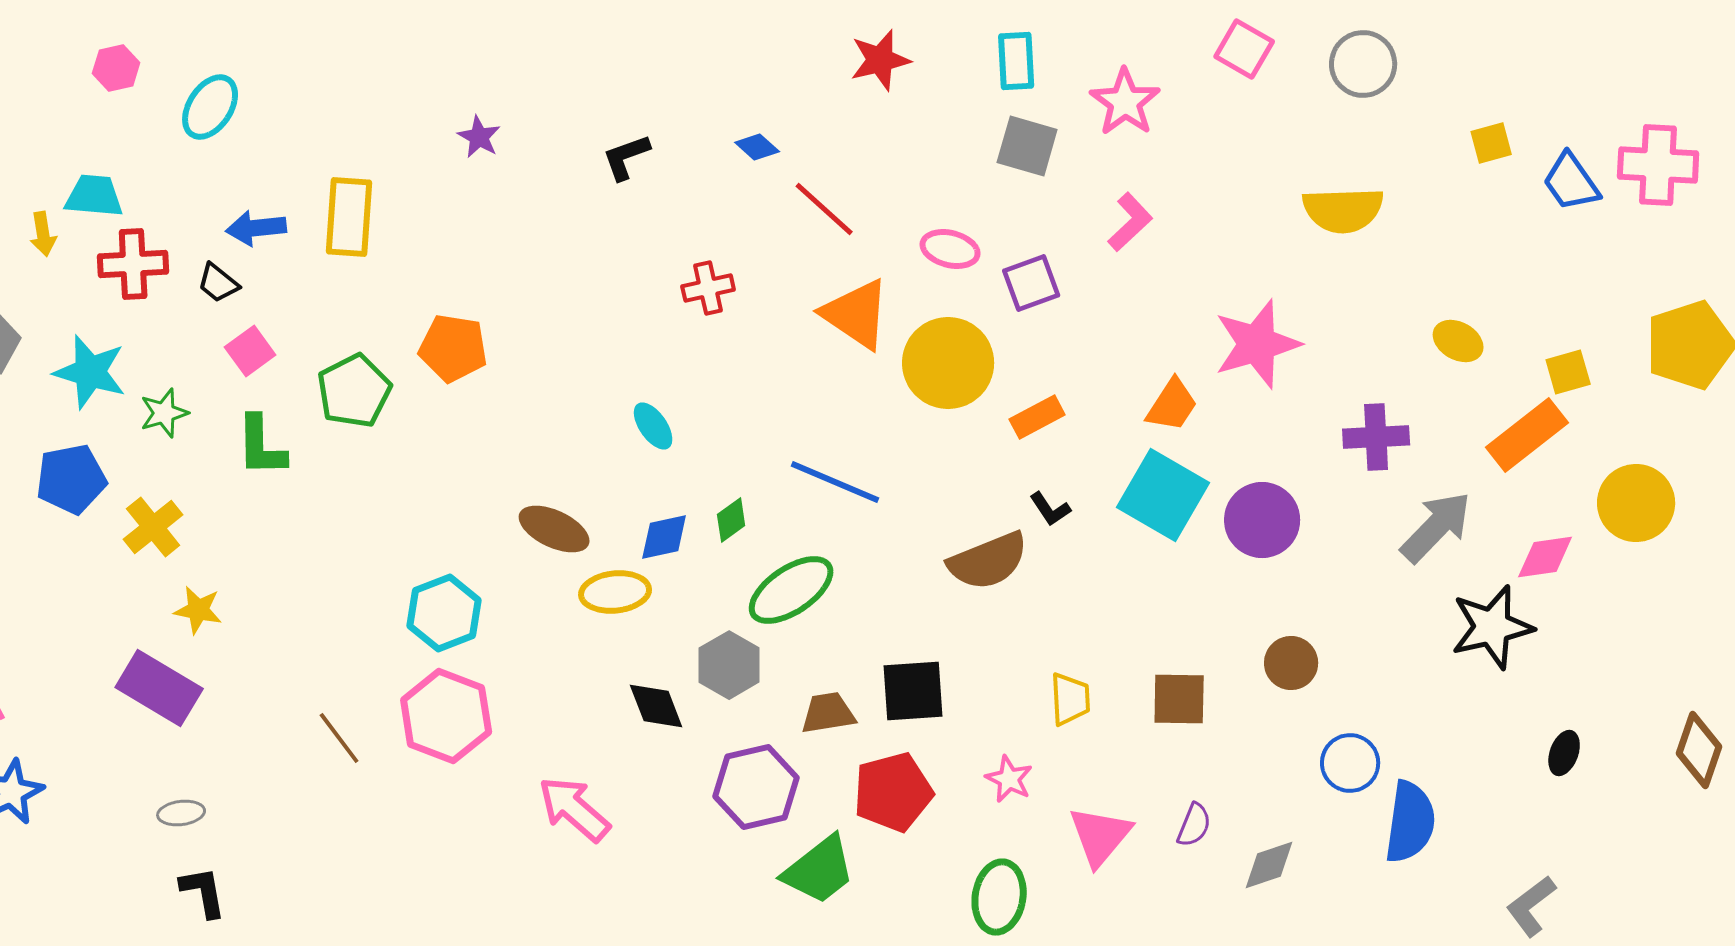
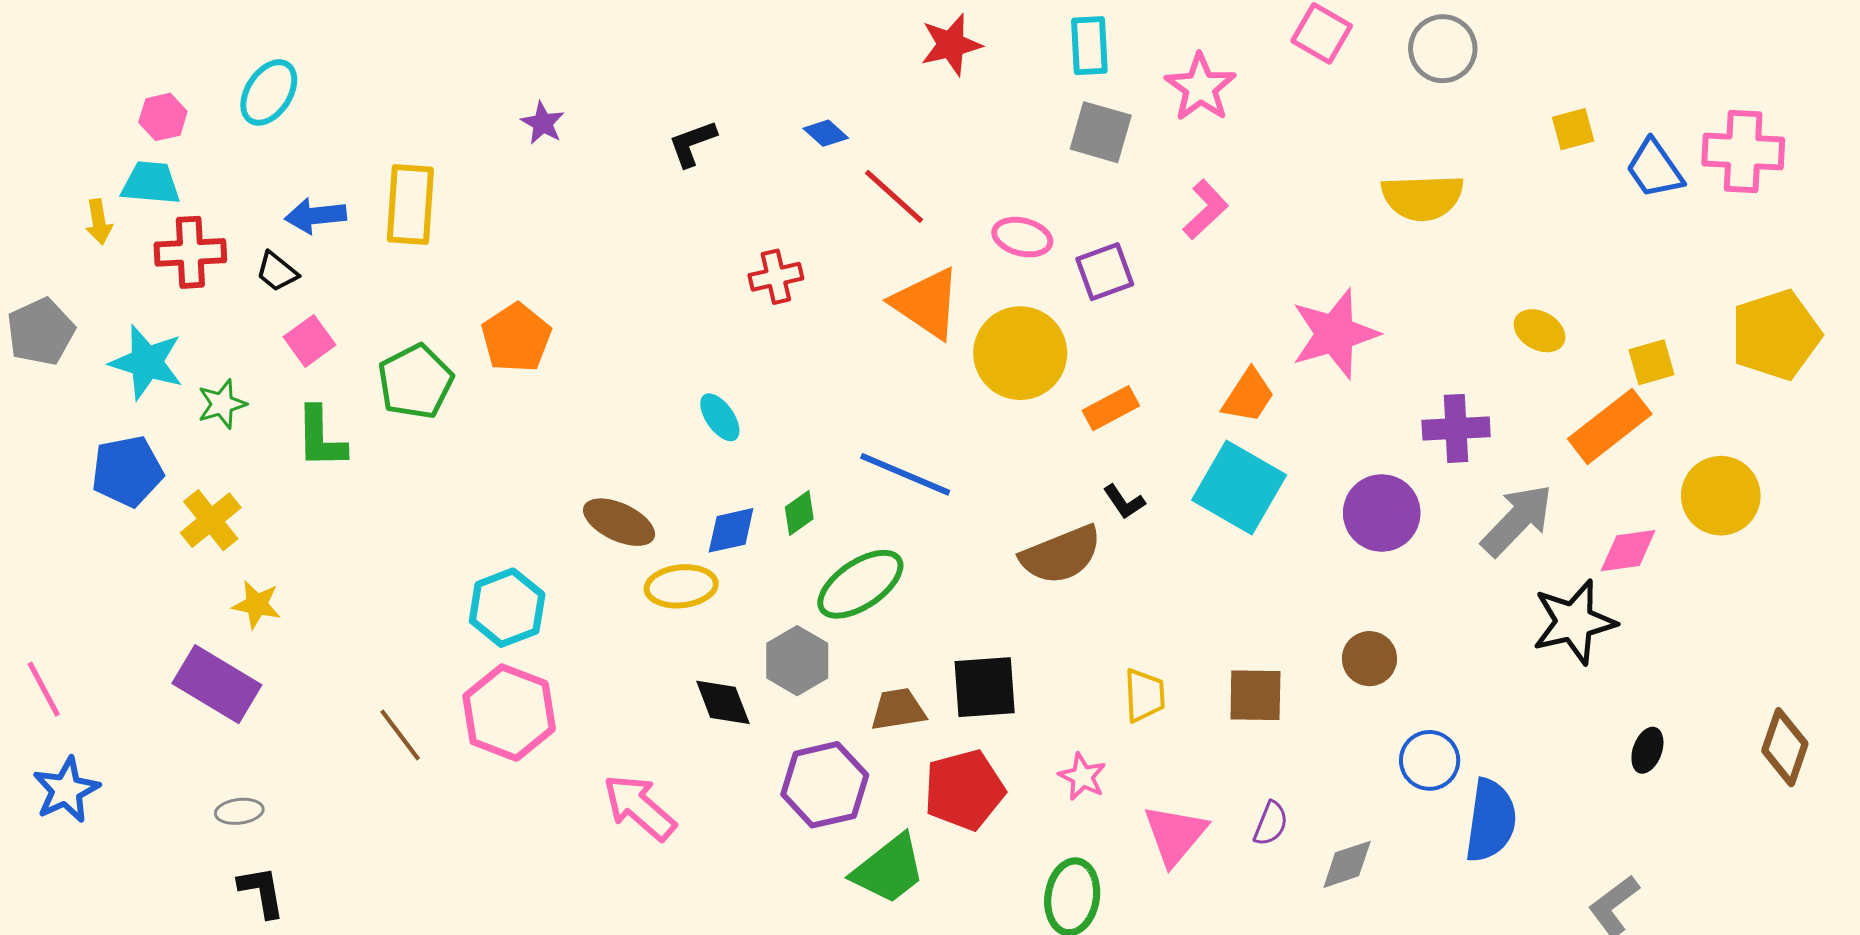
pink hexagon: (116, 68) -> (163, 117), moved
orange pentagon: (453, 348) -> (516, 338), turned 30
purple circle: (1262, 520) -> (1382, 513), moved

